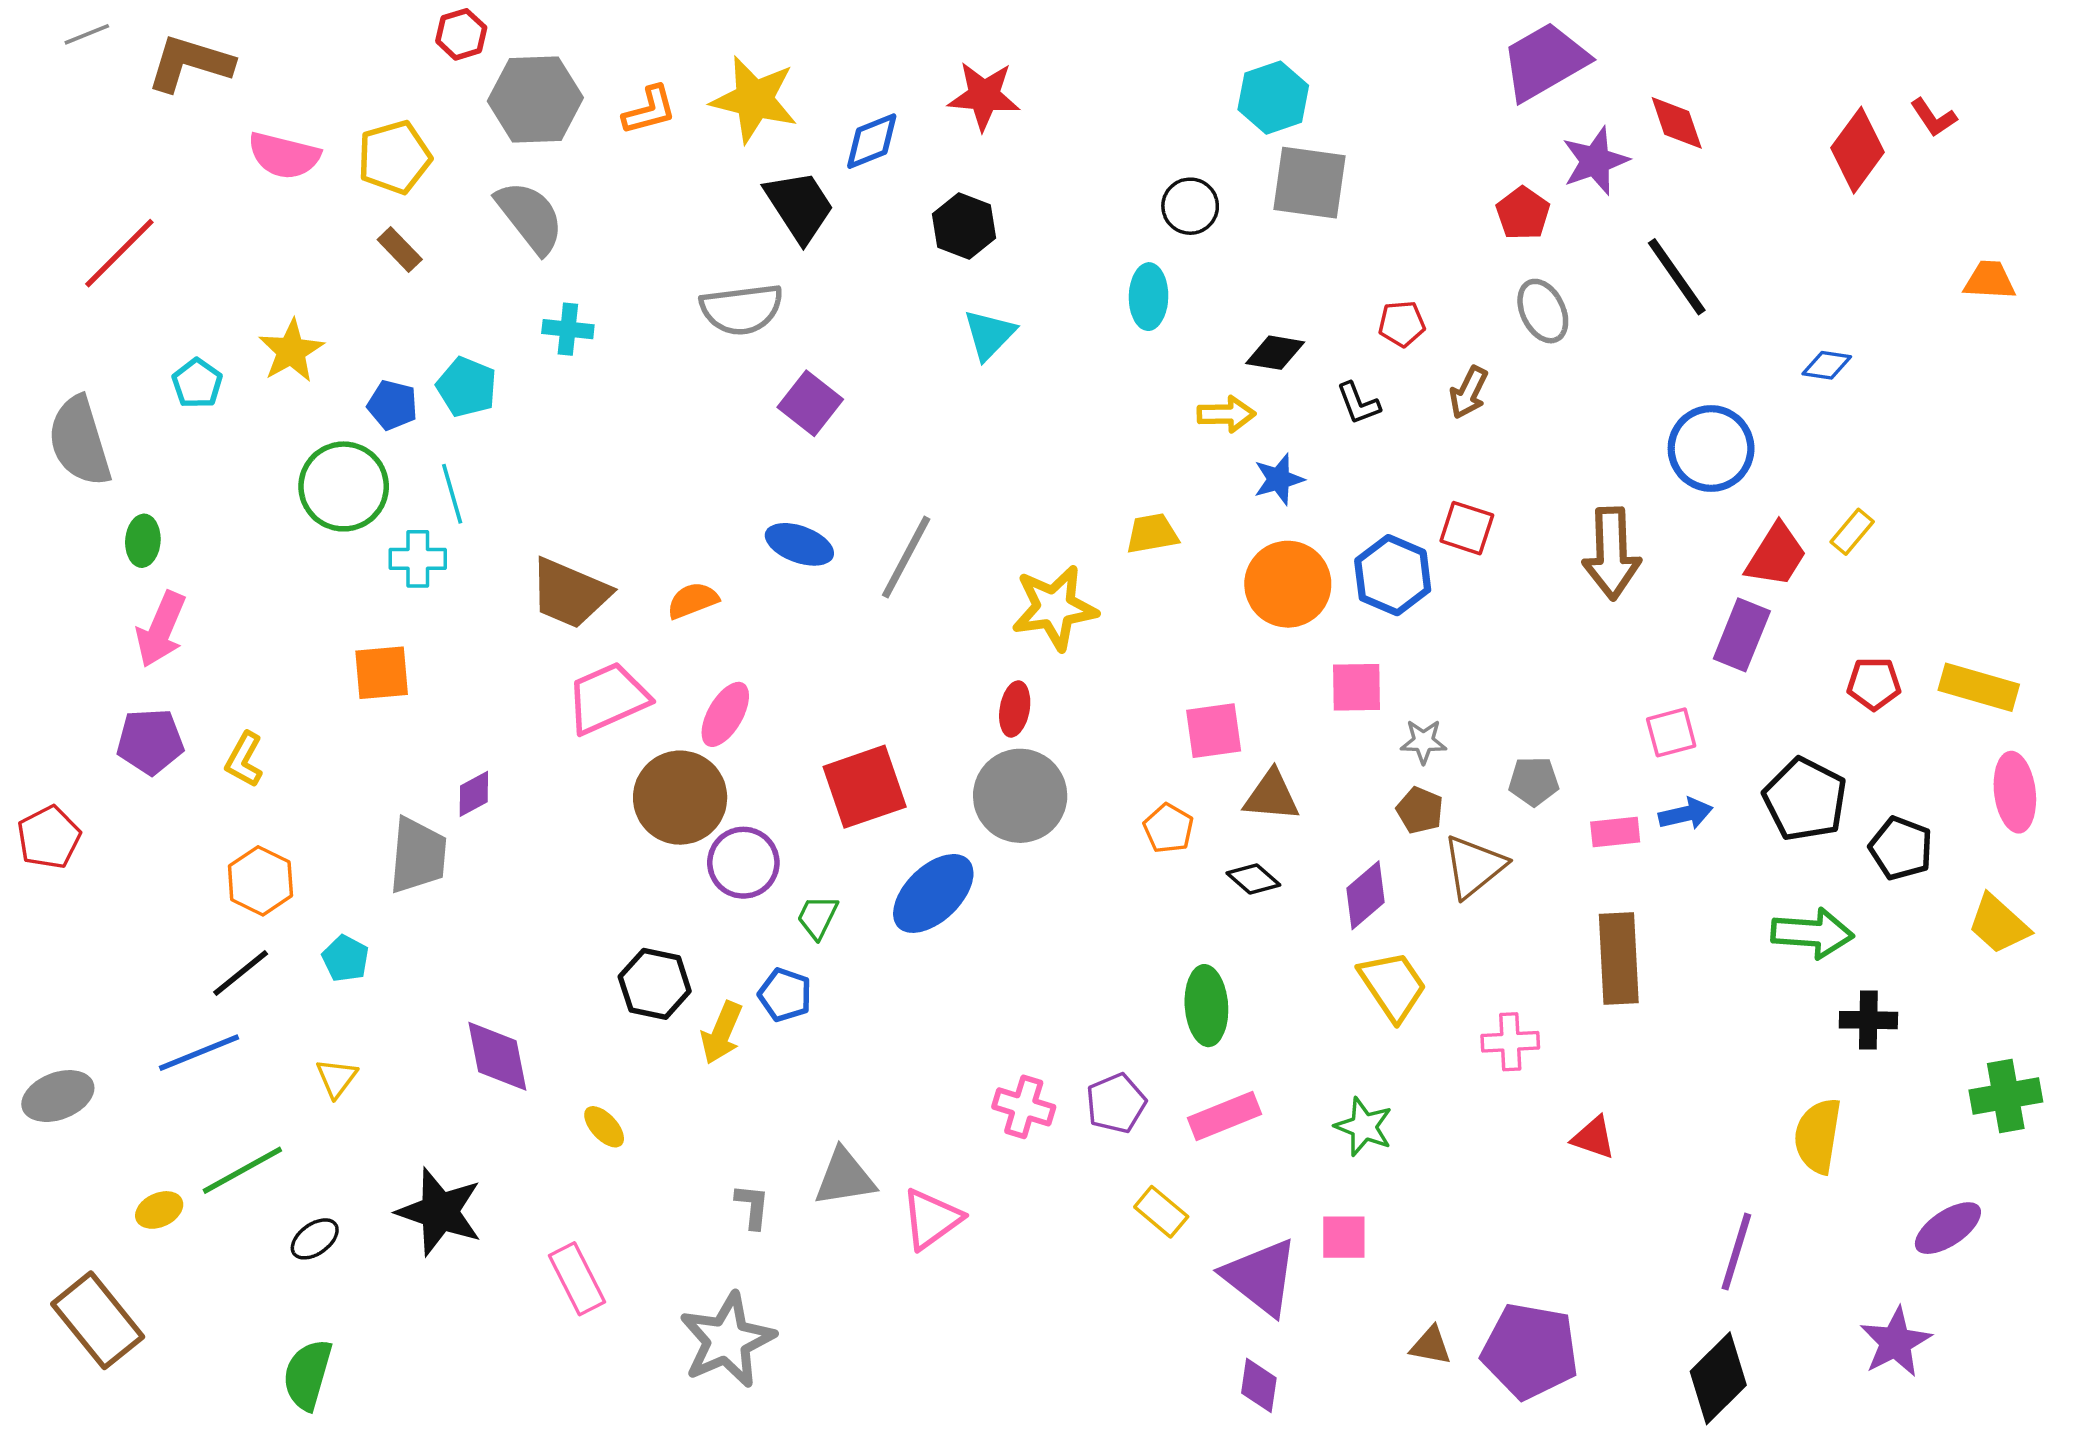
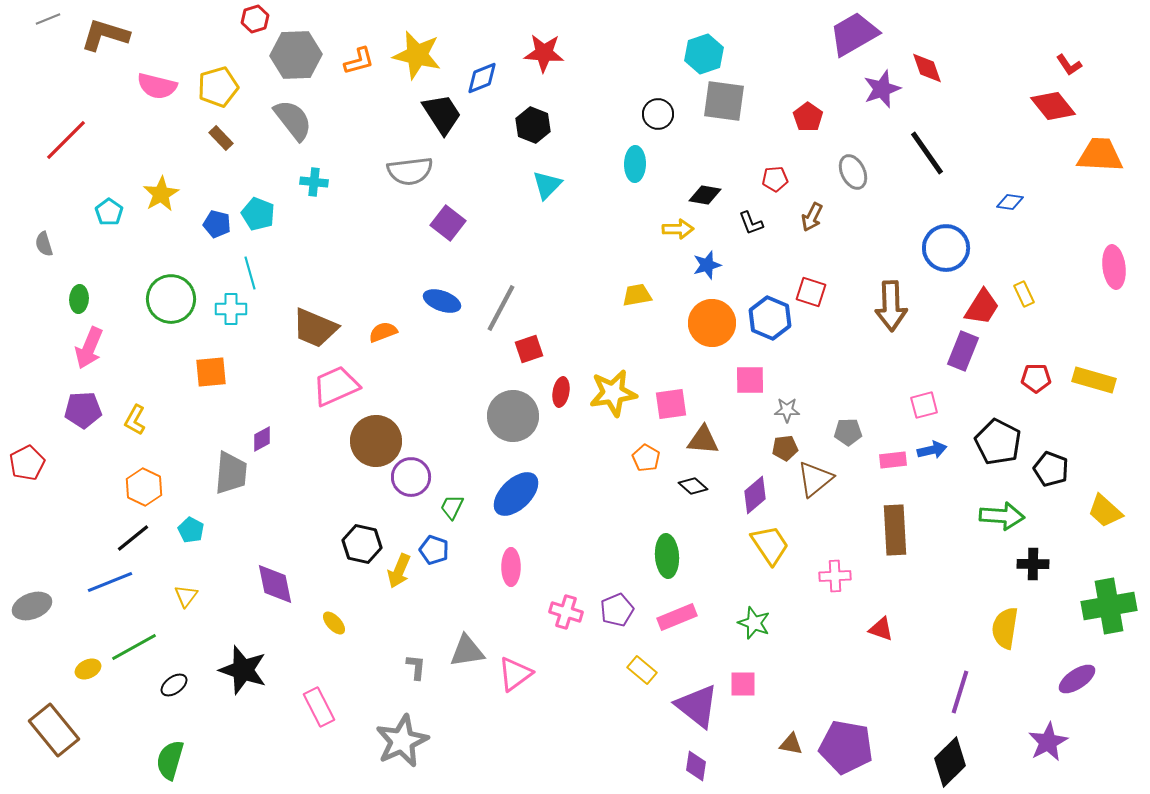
red diamond: (1858, 150) -> (1053, 106), moved, turned -75
red pentagon: (1523, 213) -> (808, 117), moved
orange trapezoid: (1990, 280) -> (1100, 155), size x1.6
gray semicircle: (80, 441) -> (44, 244), size x0.5
green circle: (344, 486) -> (171, 299), moved
yellow rectangle: (1852, 532) -> (1024, 294), turned -65
yellow star: (1054, 608) -> (613, 393), moved
pink ellipse: (725, 714) -> (511, 567), moved, turned -30
red square: (865, 787) -> (529, 349), moved, size x0.6
pink ellipse: (2015, 792) -> (1114, 267), moved
gray circle: (1020, 796) -> (513, 416), moved
brown pentagon: (1420, 810) -> (785, 448), turned -30
green cross: (2006, 1096) -> (1109, 606), size x1.4

